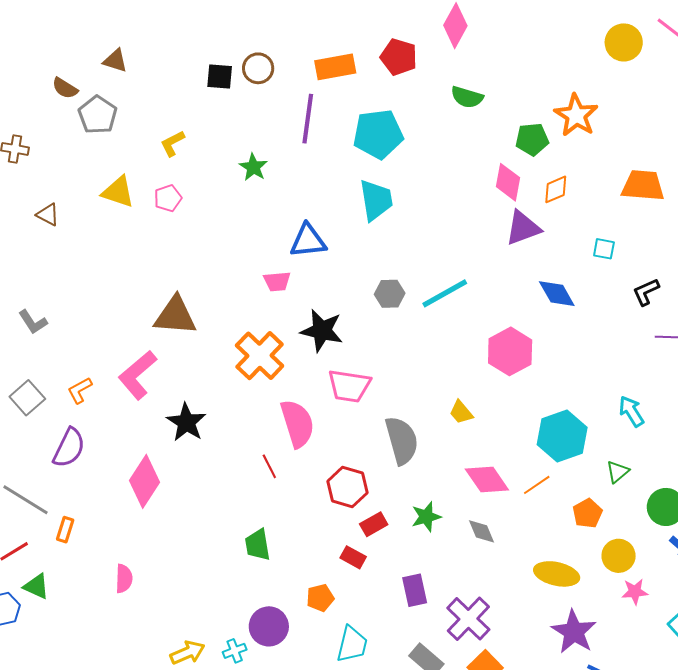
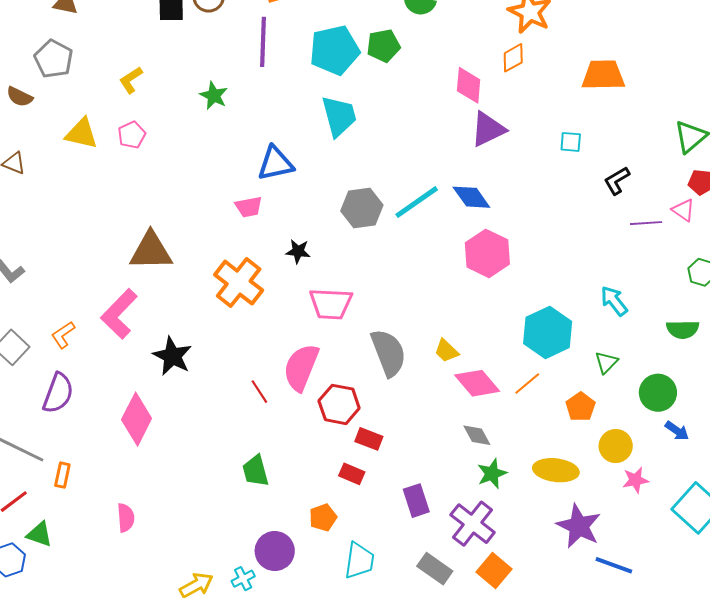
brown semicircle: (65, 88) -> (20, 97), moved
green pentagon: (532, 139) -> (383, 46), moved
orange diamond: (556, 189) -> (513, 58), moved
gray hexagon: (390, 294) -> (362, 208), size x1.4
blue diamond: (557, 294) -> (471, 197), moved
black star: (322, 331) -> (298, 251), size x0.6
yellow trapezoid: (461, 412) -> (446, 351), moved
pink semicircle: (297, 424) -> (301, 367), moved, turned -135
green star: (426, 517) -> (492, 474), moved
red rectangle: (374, 524) -> (369, 439), turned 56

